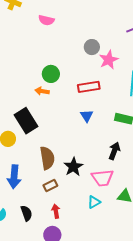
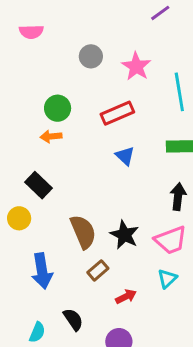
gray circle: (92, 47) -> (91, 56), moved
black rectangle: (26, 121) -> (38, 185), size x0.7
red arrow: (56, 211) -> (126, 297), moved, turned 88

